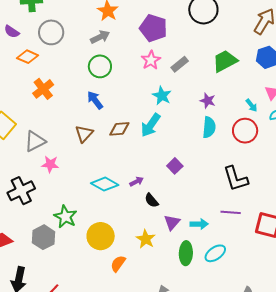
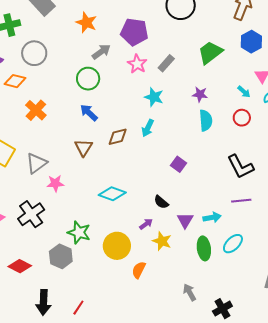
gray arrow: (100, 37) -> (101, 52), moved
cyan arrow: (151, 125) -> (148, 128), size x0.7
red circle: (245, 131) -> (242, 118), size x0.7
purple arrow: (137, 182) -> (146, 224), moved

